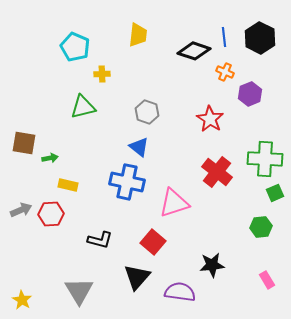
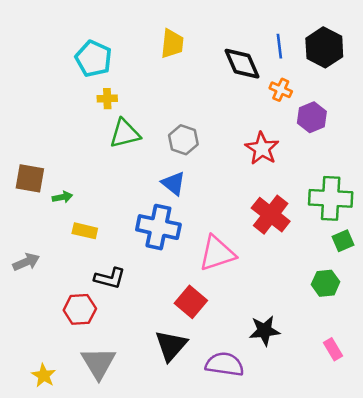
black diamond: (194, 51) -> (242, 64), turned 48
yellow cross: (102, 74) -> (107, 99), moved
green triangle: (83, 107) -> (125, 133), moved
red hexagon: (51, 214) -> (80, 309), moved
black L-shape: (100, 240) -> (110, 278), moved
yellow star: (22, 300) -> (44, 375), moved

